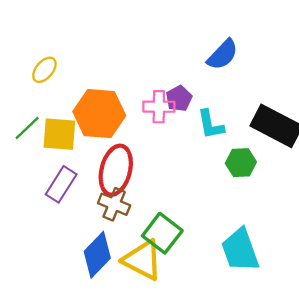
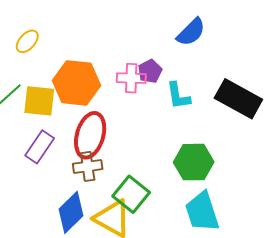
green hexagon: (241, 163) -> (194, 162), moved, size x1.4
brown cross: (114, 204) -> (88, 166), turned -32

